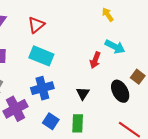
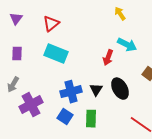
blue cross: (42, 88) -> (71, 92), moved
black ellipse: (120, 91) -> (120, 89), moved

